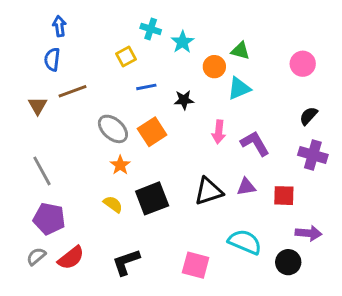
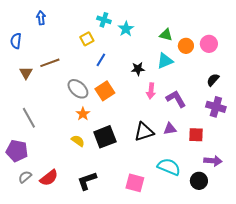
blue semicircle: (52, 59) -> (16, 41), moved
orange circle: (214, 67) -> (186, 46), moved
blue line: (146, 87) -> (101, 60), turned -48
black star: (184, 100) -> (138, 69), moved
purple pentagon: (49, 219) -> (17, 151), moved

